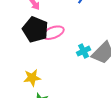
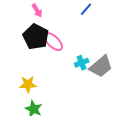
pink ellipse: (53, 33) -> (53, 42), turned 60

